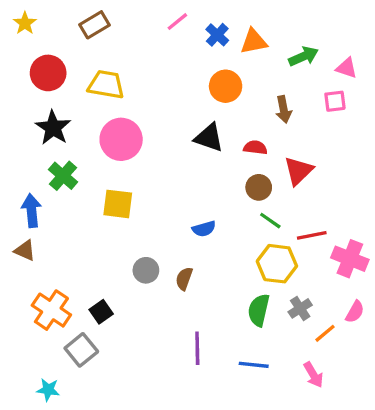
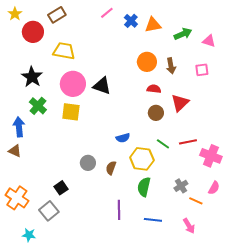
red circle: (48, 73) -> (33, 32), moved
orange circle: (226, 86) -> (147, 62), moved
pink square: (335, 101) -> (202, 70), moved
black triangle: (209, 138) -> (102, 86), moved
yellow square: (118, 204) -> (71, 112), moved
green line: (270, 221) -> (163, 144), moved
yellow hexagon: (277, 264) -> (142, 159), moved
orange cross: (51, 310) -> (17, 198), moved
green semicircle: (259, 310) -> (144, 187), moved
orange line: (325, 333) -> (196, 201), turned 64

